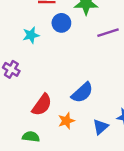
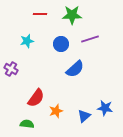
blue circle: (61, 23) -> (61, 44), moved
blue semicircle: (82, 93) -> (75, 69), moved

